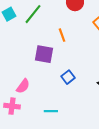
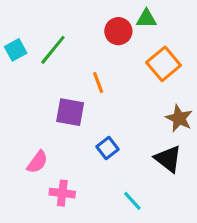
pink cross: (12, 106) -> (62, 193), moved
cyan line: (51, 111) -> (132, 201), moved, turned 48

